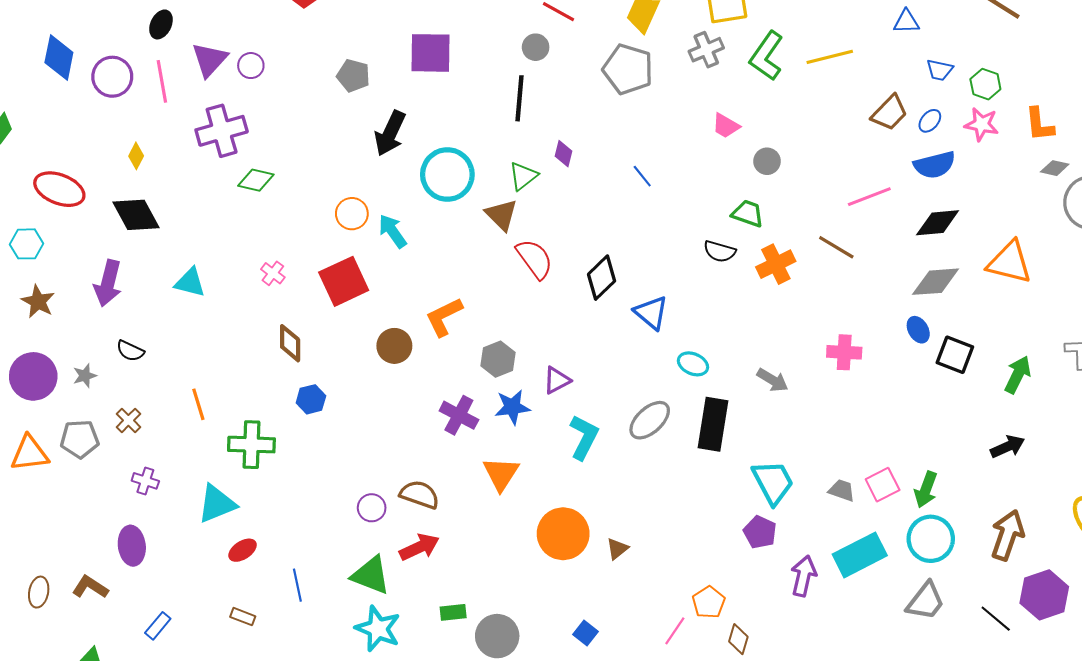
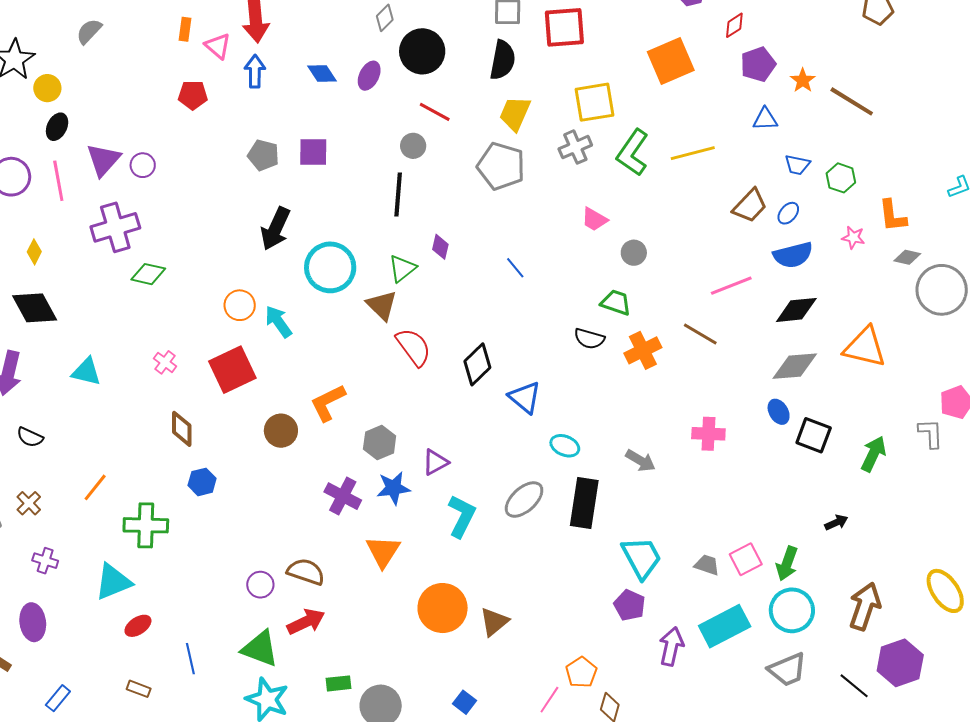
purple square: (430, 53) -> (313, 152), size x0.7
gray pentagon: (353, 76) -> (263, 155), moved
pink star: (982, 124) -> (853, 237), moved, size x0.7
orange line: (198, 404) -> (95, 487), turned 56
black arrow: (1008, 447) -> (836, 522), moved, size x0.7
brown triangle: (617, 549) -> (494, 622), size x1.4
gray trapezoid: (926, 601) -> (787, 670), turned 30

